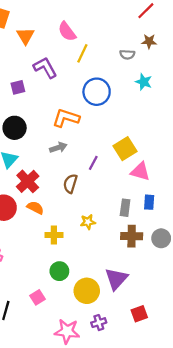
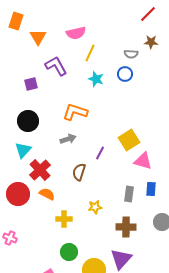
pink semicircle: (67, 32) -> (76, 33), turned -66
cyan star: (144, 82) -> (96, 79), moved
blue circle: (97, 92) -> (125, 74), moved, size x0.6
brown cross: (132, 236) -> (126, 227), moved

